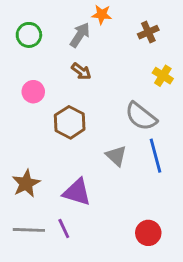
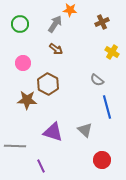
gray semicircle: (141, 116) -> (97, 80), size x0.6
gray triangle: (116, 156) -> (85, 130), moved
brown star: (26, 183) -> (27, 100), moved, turned 30
purple line: (64, 229) -> (41, 166), moved
gray line: (29, 230) -> (15, 146), moved

